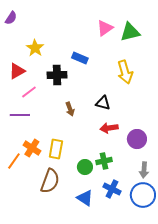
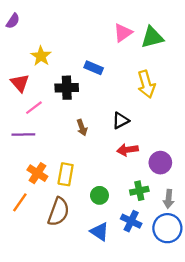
red triangle: (17, 71) -> (20, 83), turned -42
black triangle: (103, 103) -> (121, 120), turned -42
orange line: (14, 161) -> (20, 202), moved
green cross: (104, 161) -> (139, 191), moved

